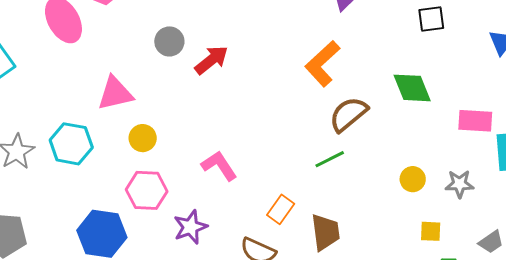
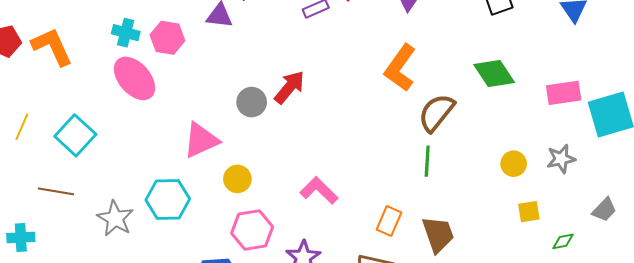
gray circle: (169, 41) -> (252, 102), moved
green line: (330, 159) -> (427, 161), turned -48
yellow square: (431, 231) -> (529, 212), moved

